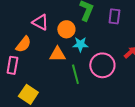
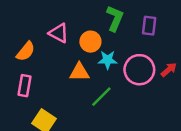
orange semicircle: (23, 44) -> (26, 51), moved
pink circle: (102, 65) -> (139, 70), moved
green line: (75, 74) -> (101, 97), turned 60

